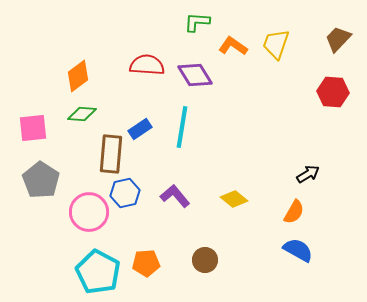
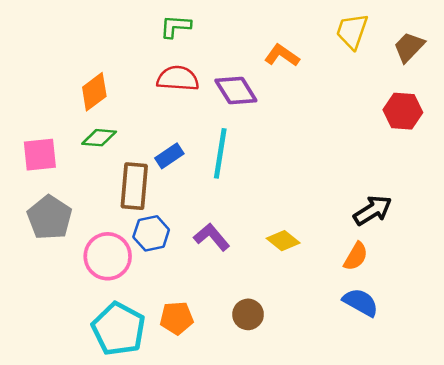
green L-shape: (197, 22) -> (175, 26), moved
yellow trapezoid: (276, 44) -> (352, 31), moved
black arrow: (308, 174) -> (373, 210), size x1.4

